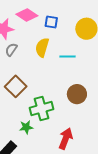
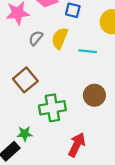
gray semicircle: (11, 50) -> (36, 38), moved
green star: (26, 127) -> (25, 134), moved

